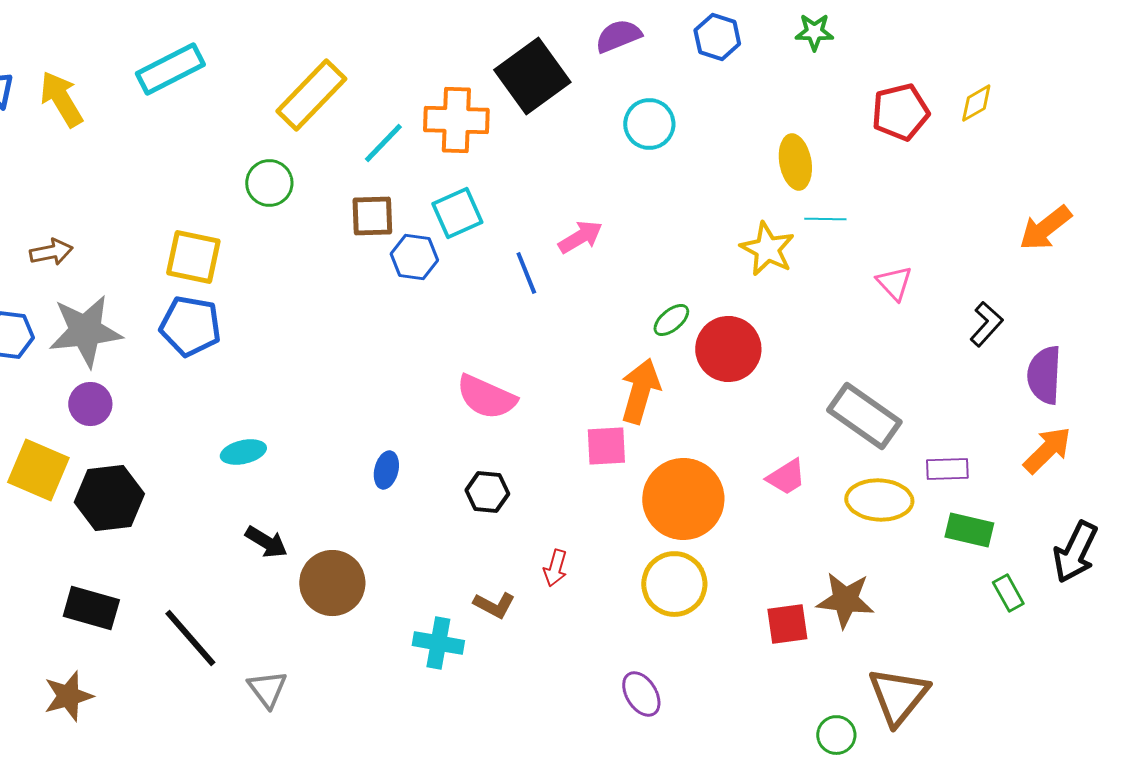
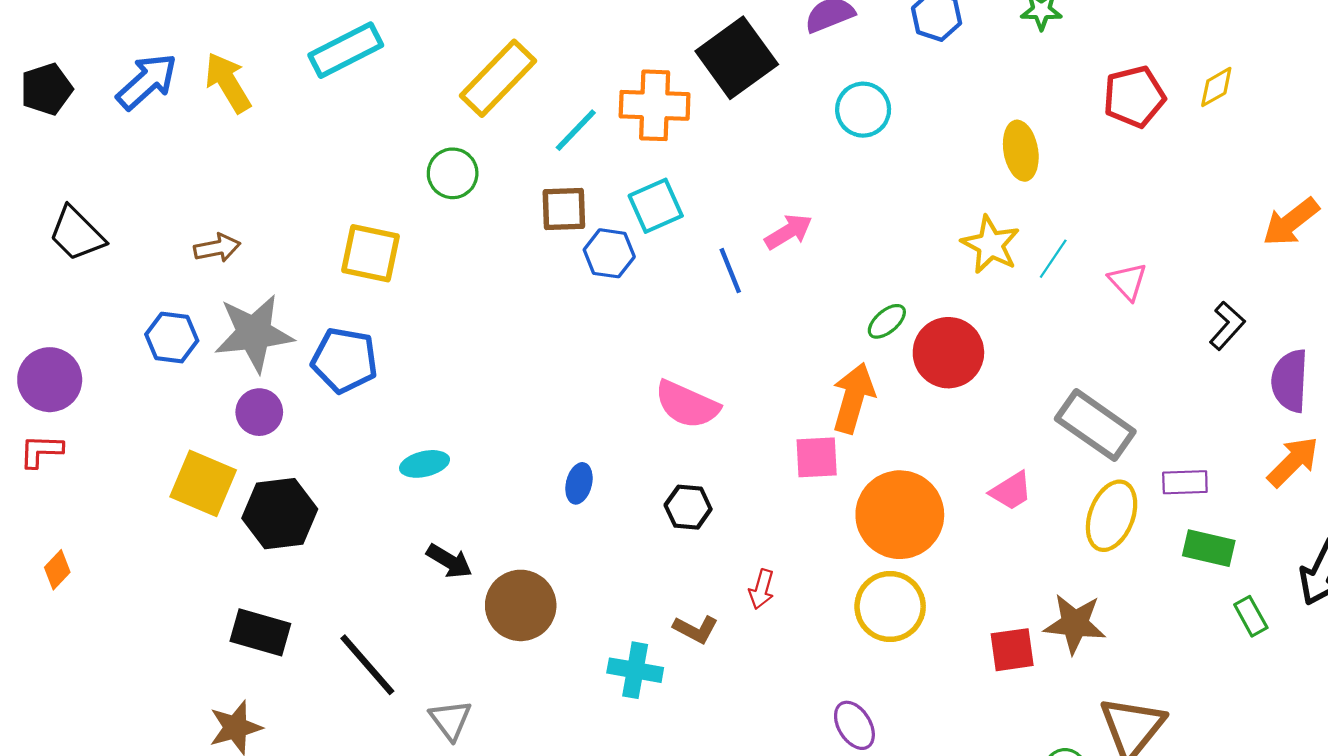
cyan line: (825, 219) -> (1053, 259), moved, turned -57
blue pentagon: (190, 326) -> (345, 360), moved
yellow ellipse: (879, 500) -> (1112, 516), turned -72

